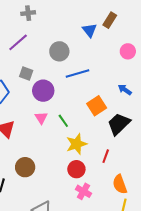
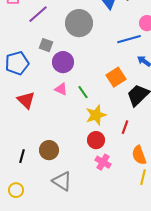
gray circle: (59, 51) -> (79, 23), size x1.4
blue line: (77, 74) -> (129, 39), moved
pink triangle: (41, 118) -> (61, 89), turned -32
brown circle: (25, 167) -> (49, 150), moved

